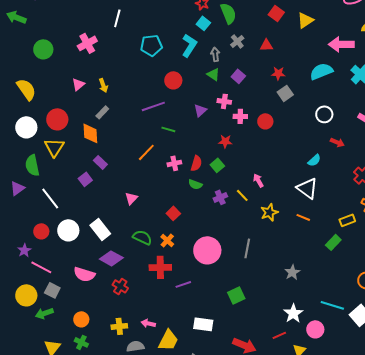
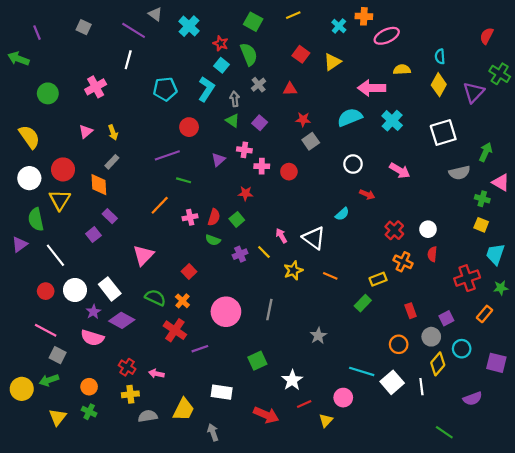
white triangle: (307, 188) -> (314, 238), moved
pink triangle: (131, 198) -> (143, 255), size x1.5
purple star: (24, 250) -> (93, 312), moved
red cross: (160, 267) -> (175, 330), turned 35
red cross: (120, 286) -> (127, 367), moved
yellow circle: (26, 295) -> (22, 389), moved
white star: (293, 313) -> (292, 380), moved
pink arrow: (148, 323) -> (156, 374), moved

